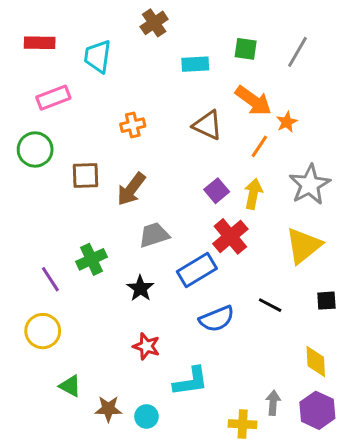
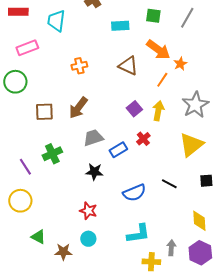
brown square: (85, 175) -> (44, 112), moved
red cross: (230, 236) -> (143, 139), size x0.6
blue rectangle: (197, 270) -> (118, 150), moved, size x0.7
black star: (140, 288) -> (94, 172), moved, turned -30
cyan L-shape: (191, 381) -> (138, 234), moved
cyan circle: (146, 416) -> (88, 239), moved

